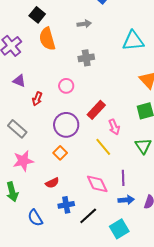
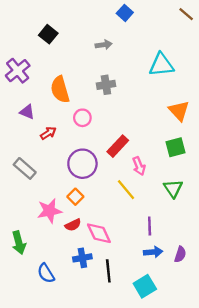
orange semicircle: (47, 39) -> (60, 90), moved
red arrow: (37, 99) -> (48, 133), turned -144
pink star: (23, 161) -> (49, 211), moved
red semicircle: (52, 183) -> (73, 225), moved
pink diamond: (97, 184) -> (99, 233), moved
black line: (88, 216) -> (108, 271), turned -54

